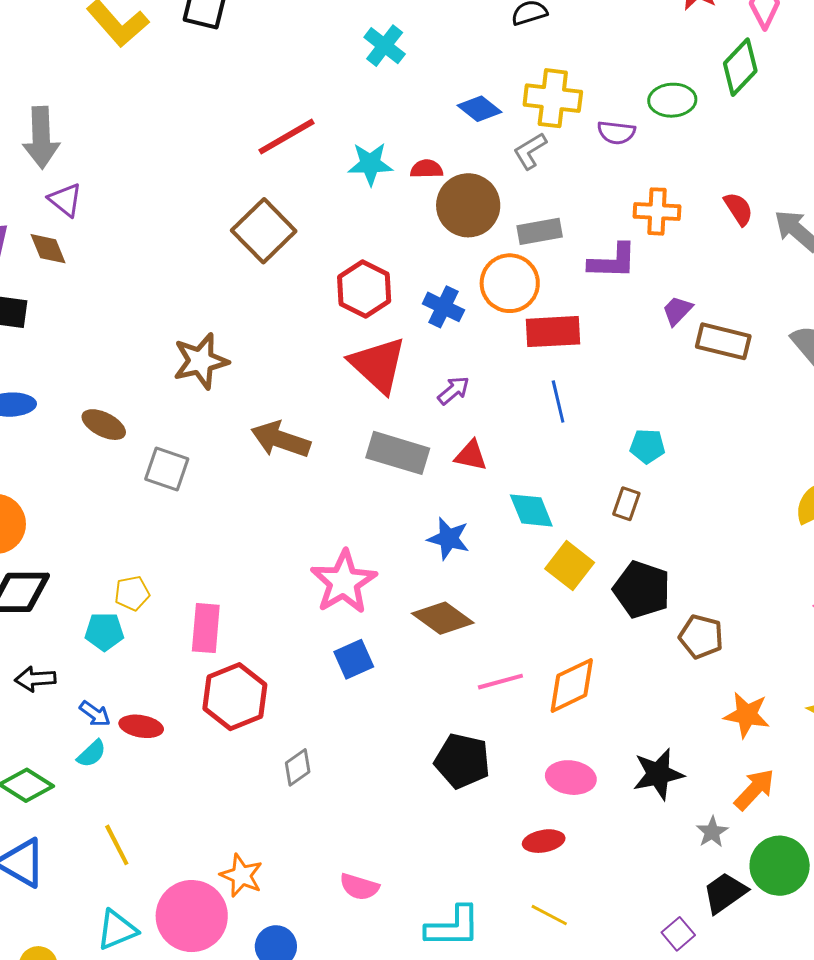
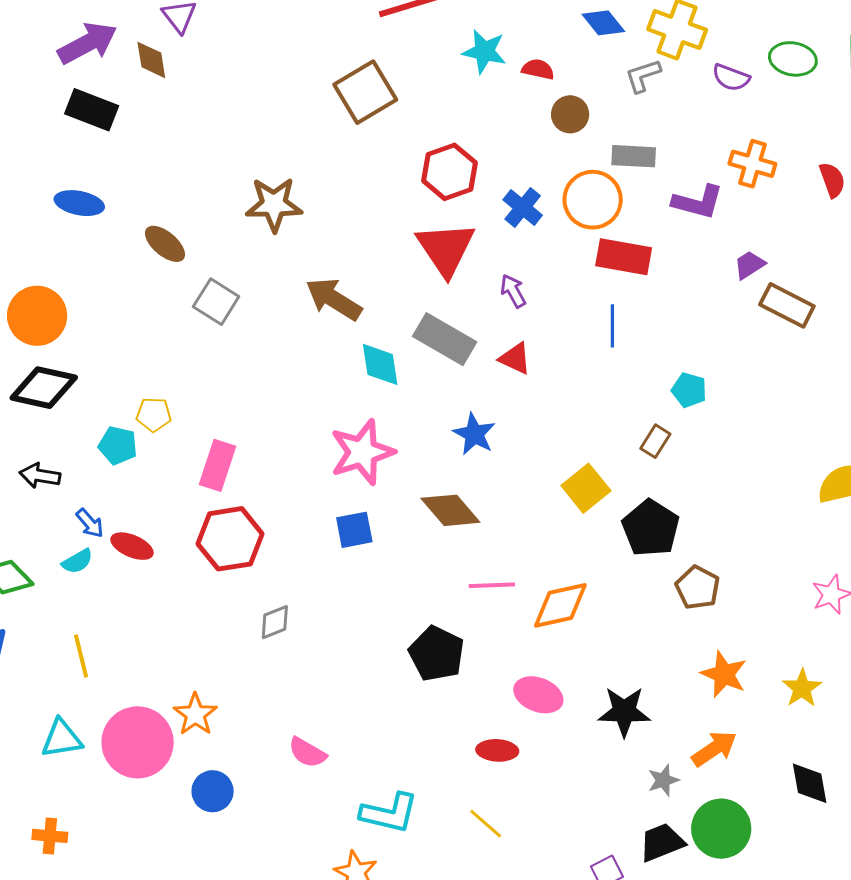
brown circle: (468, 205) -> (570, 114), size x0.6
purple arrow: (453, 390) -> (513, 291), turned -92
cyan diamond: (531, 510) -> (380, 364), moved

